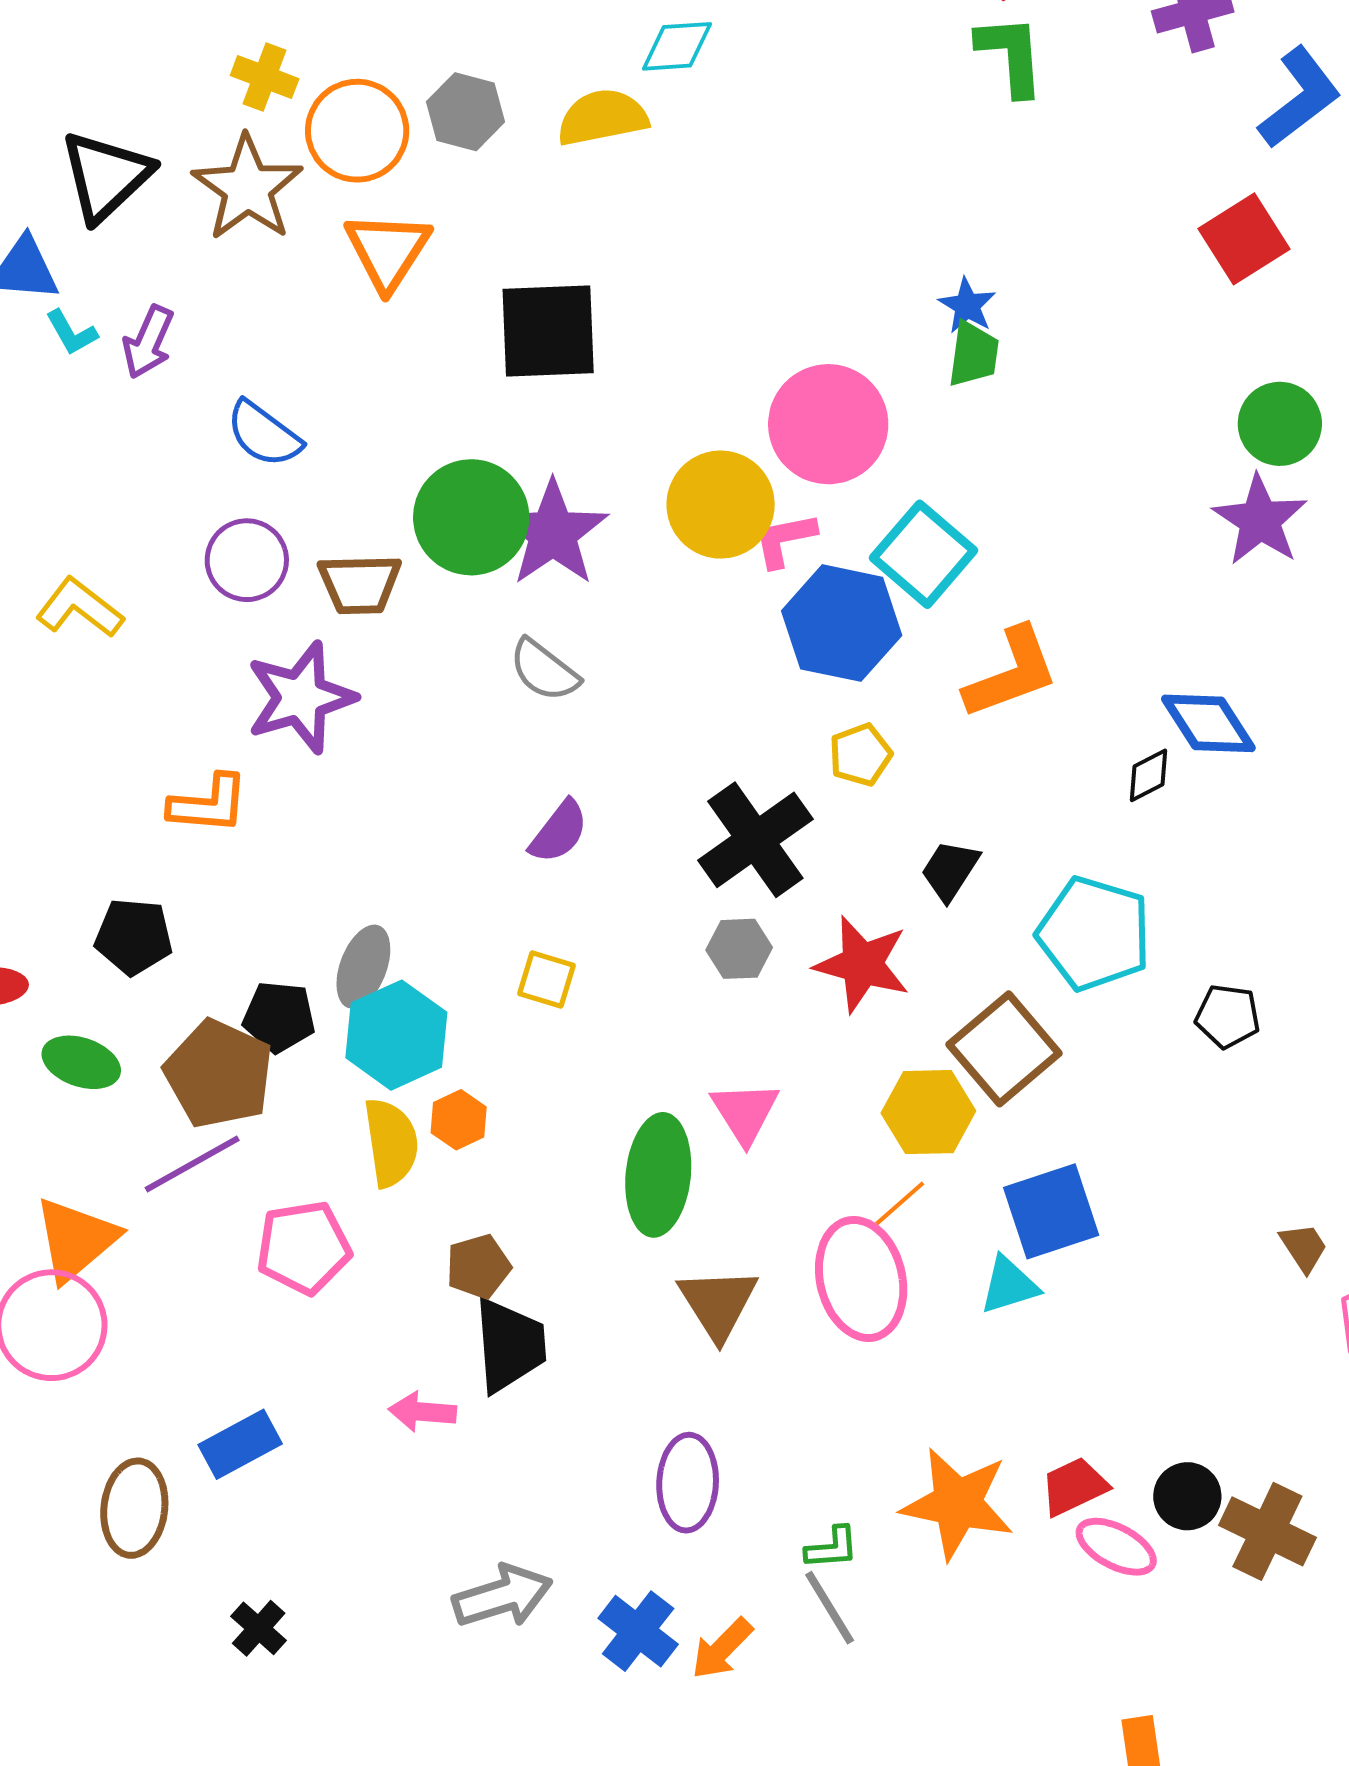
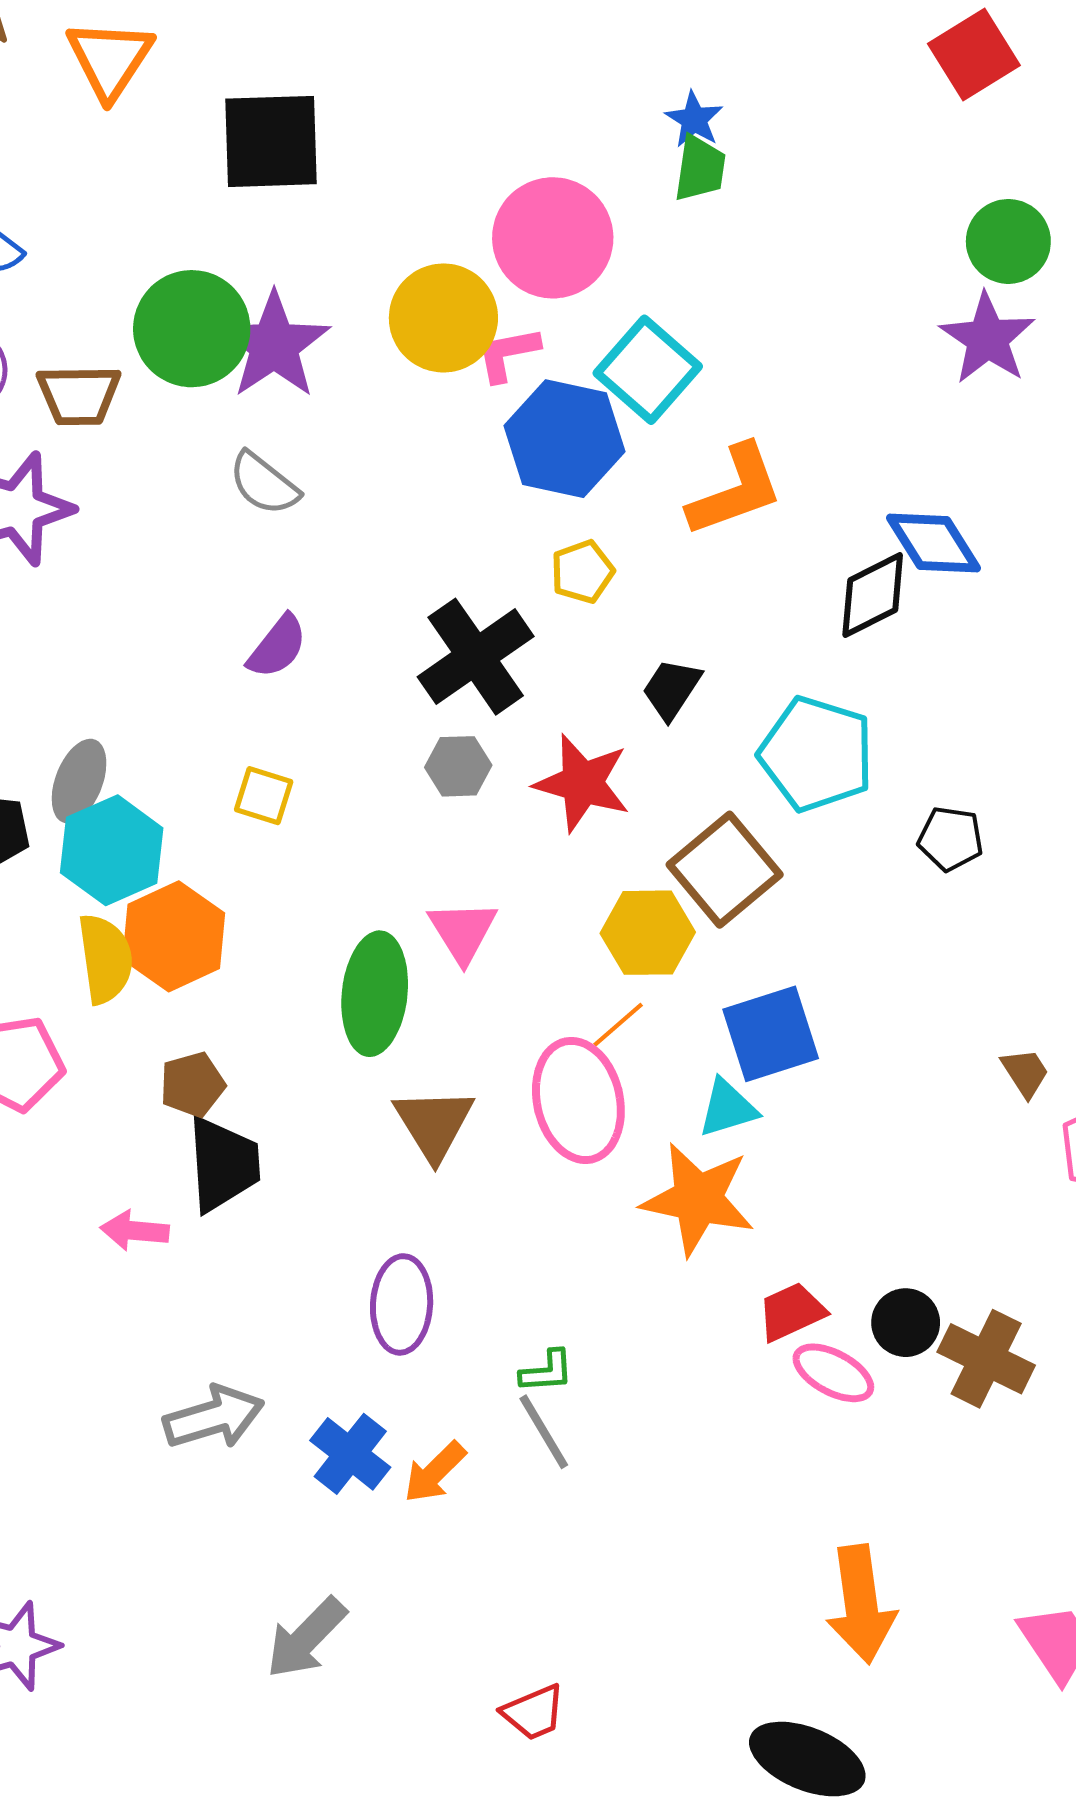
black diamond: (1148, 775) -> (873, 595), size x1.6
orange hexagon: (459, 1120) -> (174, 936), size x1.8
orange star: (957, 1504) -> (698, 1199), moved

